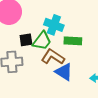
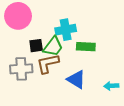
cyan cross: (54, 25) -> (66, 30), turned -30
brown L-shape: (53, 57) -> (48, 64), moved, turned -45

